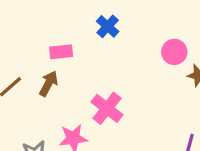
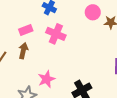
pink cross: (107, 108) -> (56, 34), moved

